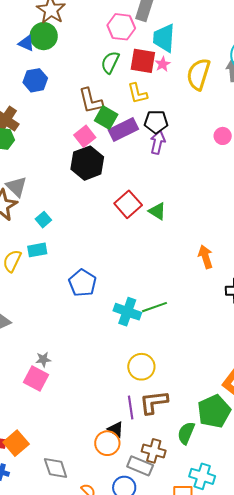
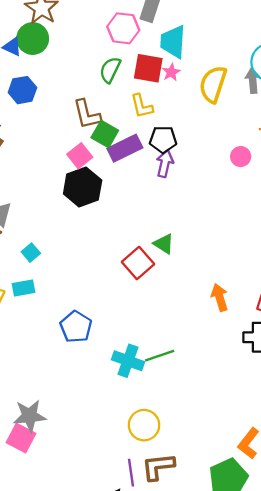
red square: (128, 204) -> (138, 263), moved
gray star: (43, 359) -> (30, 416), size x1.8

